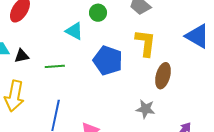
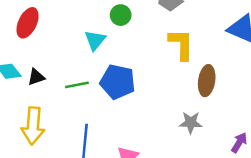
cyan triangle: (74, 31) -> (95, 40), turned 48
blue pentagon: (108, 61) -> (118, 82), moved

